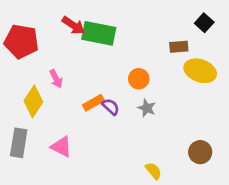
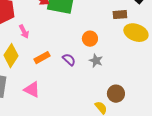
pink arrow: (56, 79) -> (24, 32), moved
orange rectangle: (93, 103) -> (42, 58), moved
brown circle: (200, 152) -> (116, 94), moved

